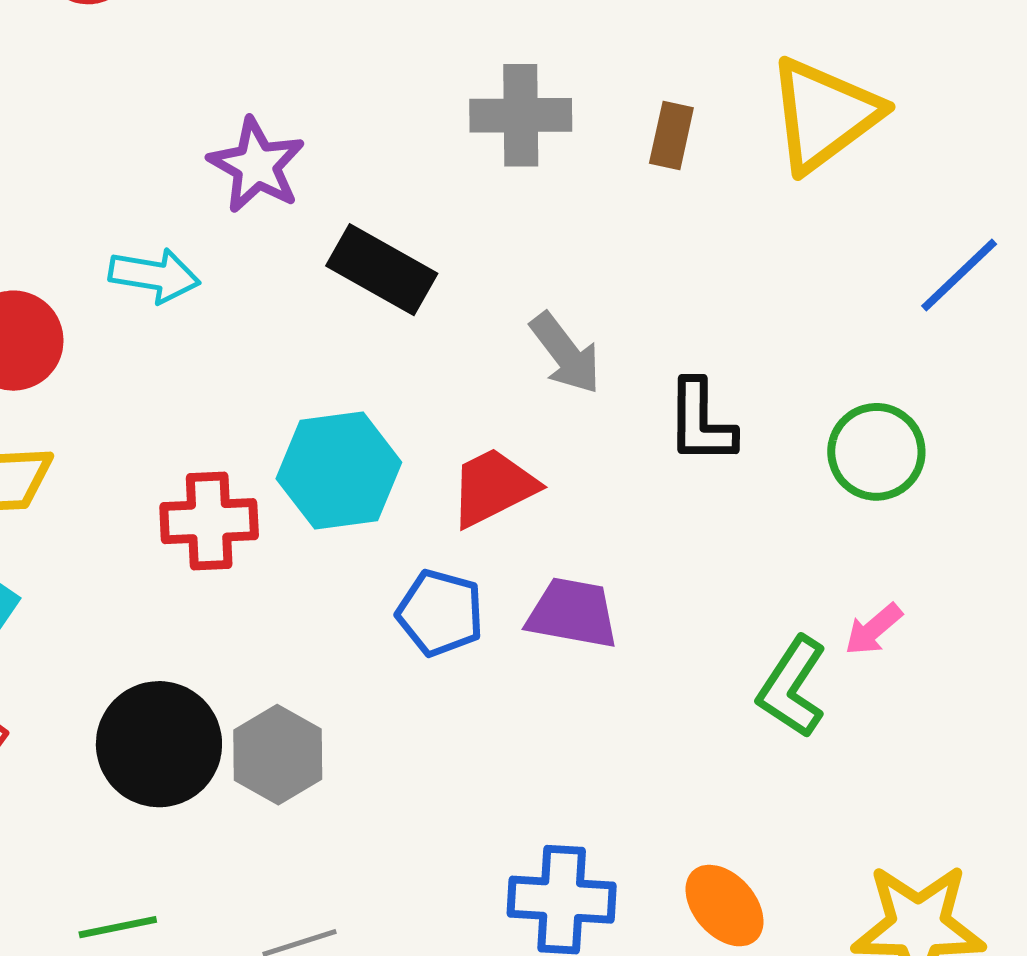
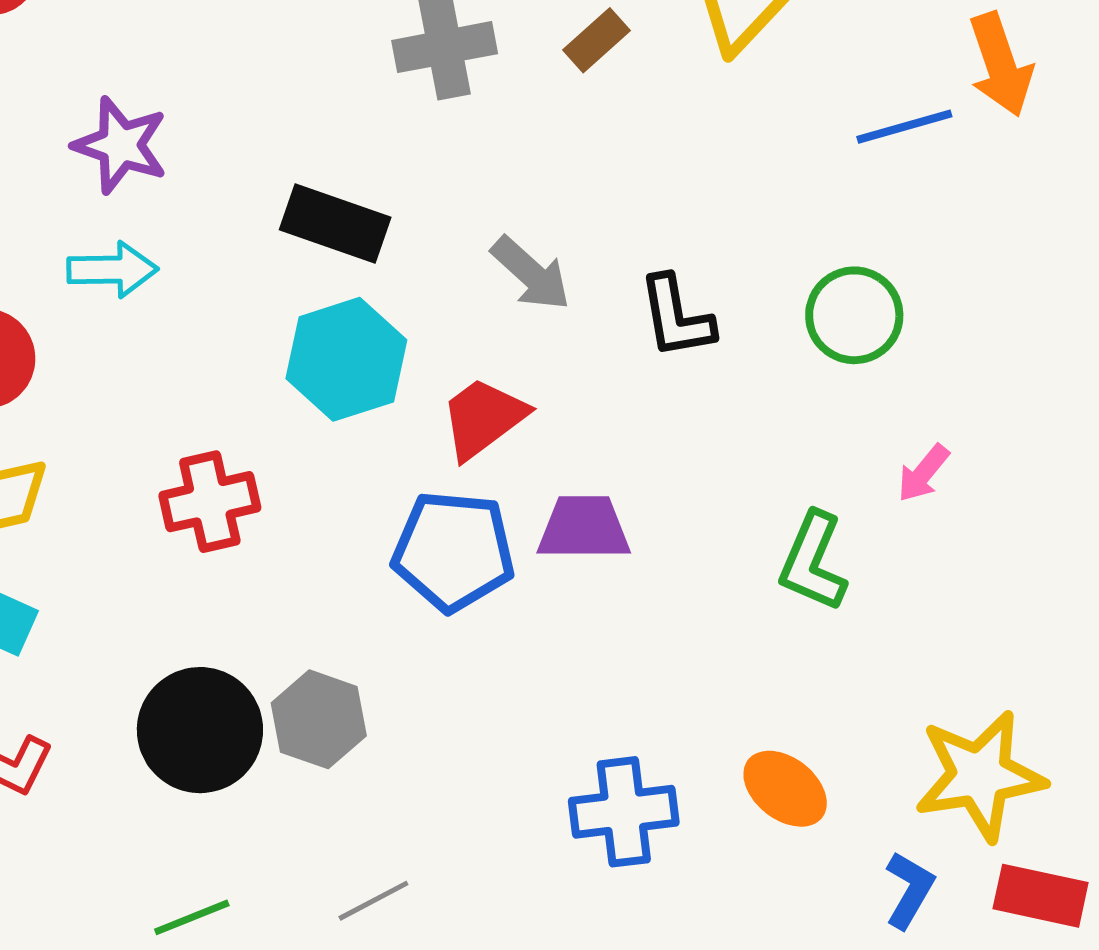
brown rectangle: (671, 136) -> (597, 40), turned 46
purple star: (257, 165) -> (121, 145), moved
blue line: (959, 275) -> (904, 127), turned 38
cyan hexagon: (339, 471) -> (346, 359), moved
blue pentagon: (440, 613) -> (453, 551), size x1.4
pink arrow: (873, 629) -> (923, 473), moved

